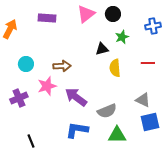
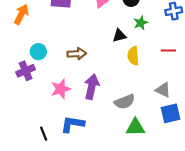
pink star: (47, 86) -> (61, 89), moved
purple arrow: (76, 97) -> (92, 87), turned 65
purple cross: (19, 98) -> (26, 71), moved
blue L-shape: (77, 130) -> (72, 124), moved

